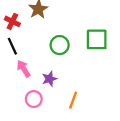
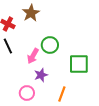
green square: (97, 39) -> (79, 64), moved
pink arrow: (24, 69) -> (33, 56), moved, turned -119

